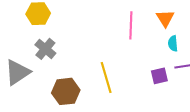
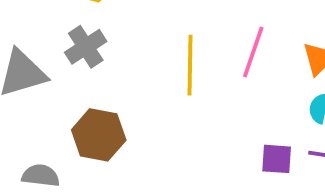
yellow line: (106, 77) -> (190, 65), moved

